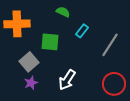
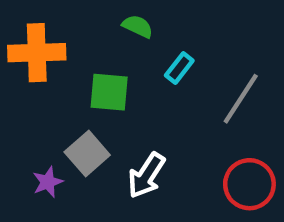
gray square: (29, 62) -> (87, 153), moved
purple star: (31, 83) -> (48, 182), moved

